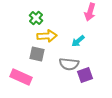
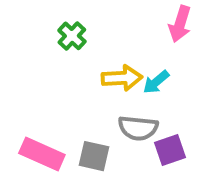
yellow arrow: (47, 36) -> (122, 78), moved
gray square: (37, 54) -> (94, 156), moved

